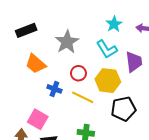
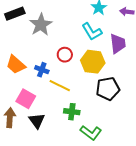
gray star: (67, 42) -> (41, 25), moved
orange trapezoid: (36, 64) -> (16, 65), moved
yellow line: (83, 97) -> (60, 86), moved

